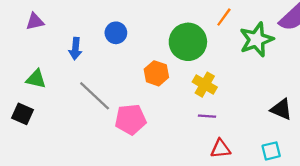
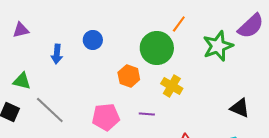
orange line: (224, 17) -> (179, 24), moved
gray line: (95, 96) -> (50, 110), moved
purple line: (207, 116) -> (147, 114), moved

